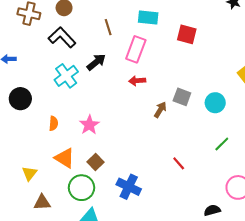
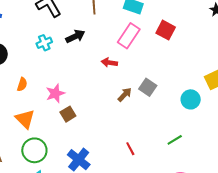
pink rectangle: (136, 49) -> (129, 36), moved
cyan cross: (66, 76) -> (44, 43), size x0.7
cyan circle: (215, 103) -> (191, 99), moved
brown square: (96, 162) -> (68, 114), moved

